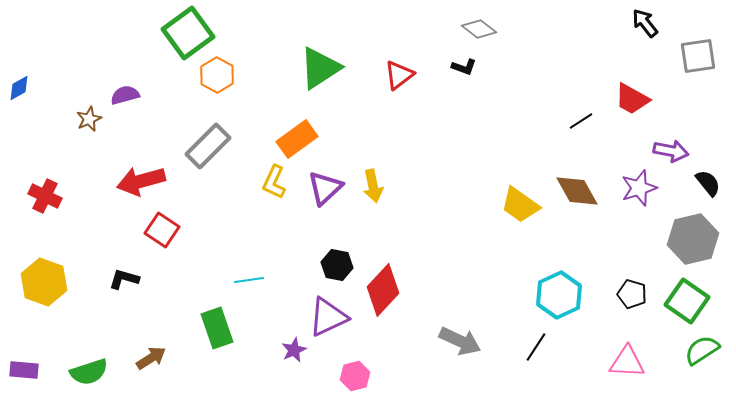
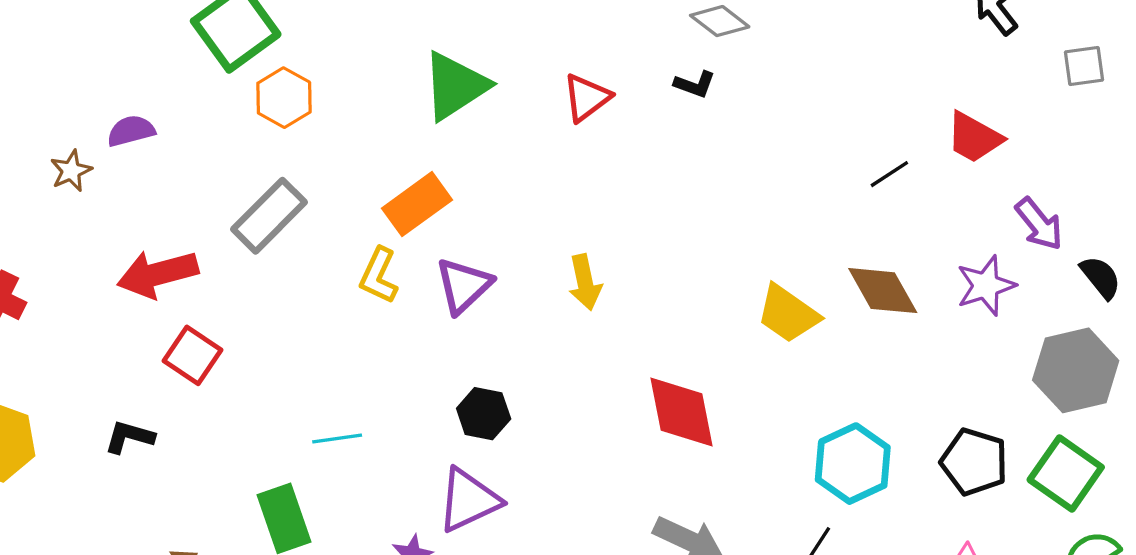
gray square: (698, 56) -> (1084, 66), size x0.7
purple arrow: (671, 151) -> (1039, 224), turned 40
yellow arrow: (373, 186) -> (585, 282), moved
red diamond: (383, 290) -> (681, 412), moved, turned -54
black pentagon: (632, 294) -> (974, 462), size x1.4

